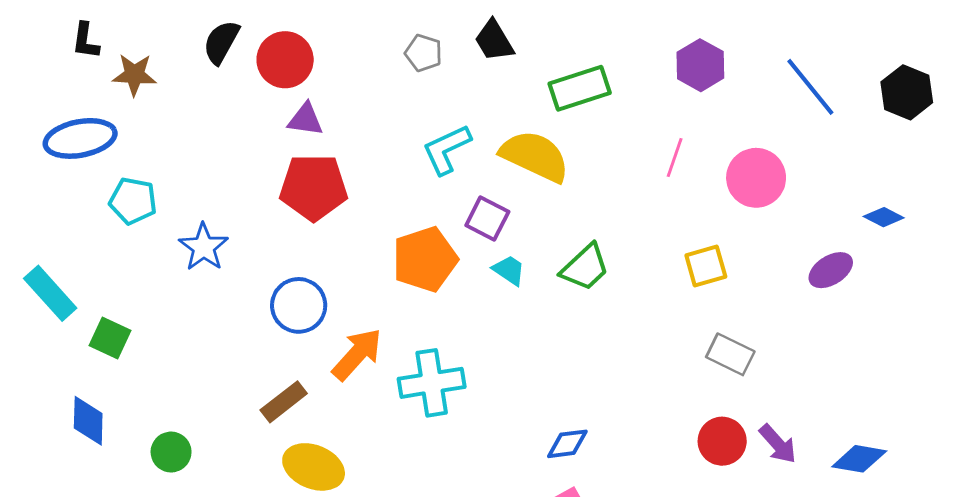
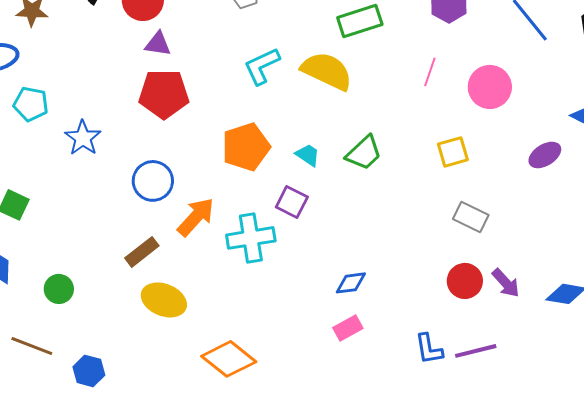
purple square: (487, 219) -> (292, 202), moved

